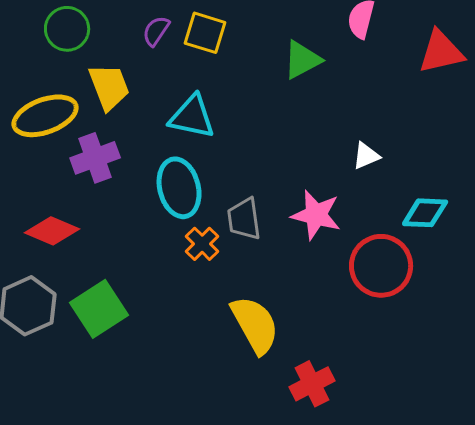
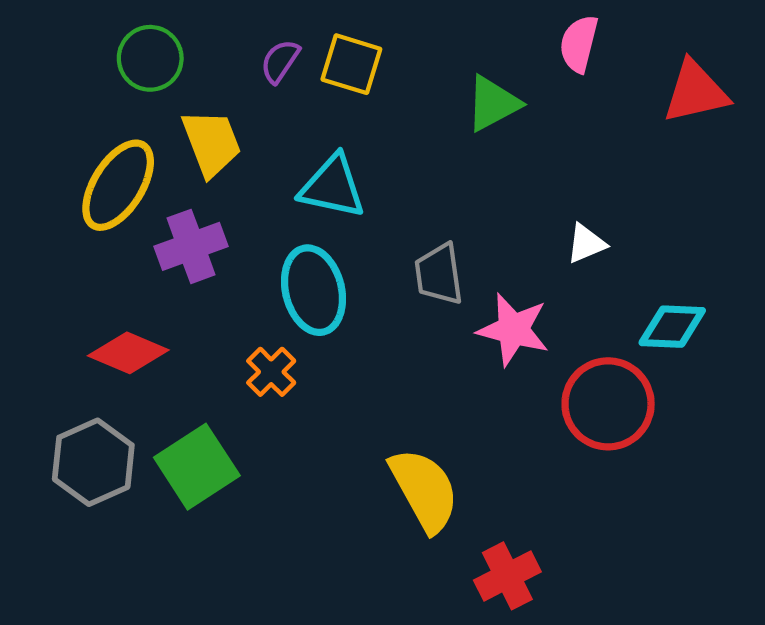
yellow ellipse: (45, 116) -> (118, 185), turned -38
gray trapezoid: (244, 219) -> (439, 274), moved
orange cross: (202, 244) -> (271, 372), moved

